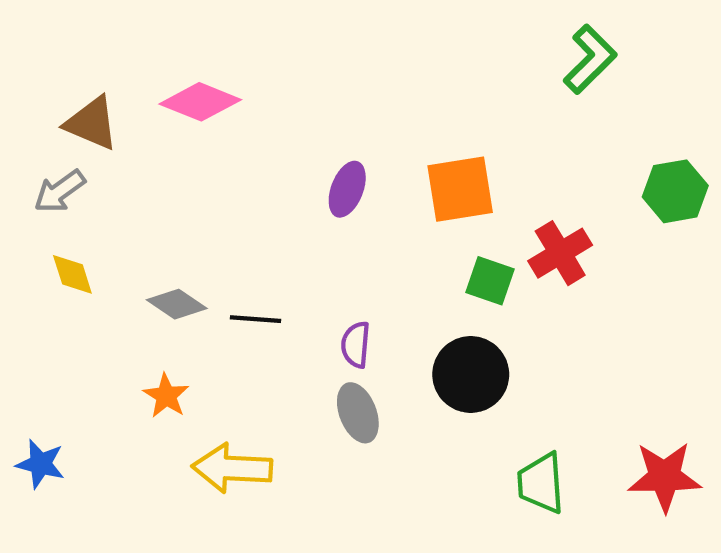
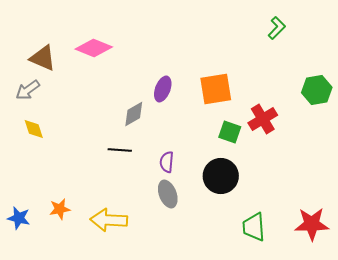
green L-shape: (590, 59) -> (277, 28), size x0.7
gray diamond: (177, 304) -> (134, 114), moved, turned -64
orange star: (166, 396) -> (60, 209), moved, turned 30

